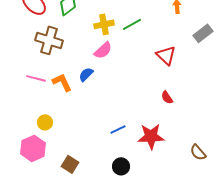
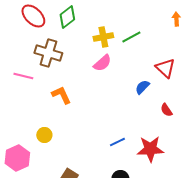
blue semicircle: (86, 74) -> (142, 87), moved
pink line: (36, 78) -> (23, 76), moved
pink hexagon: (33, 148) -> (17, 158), moved

